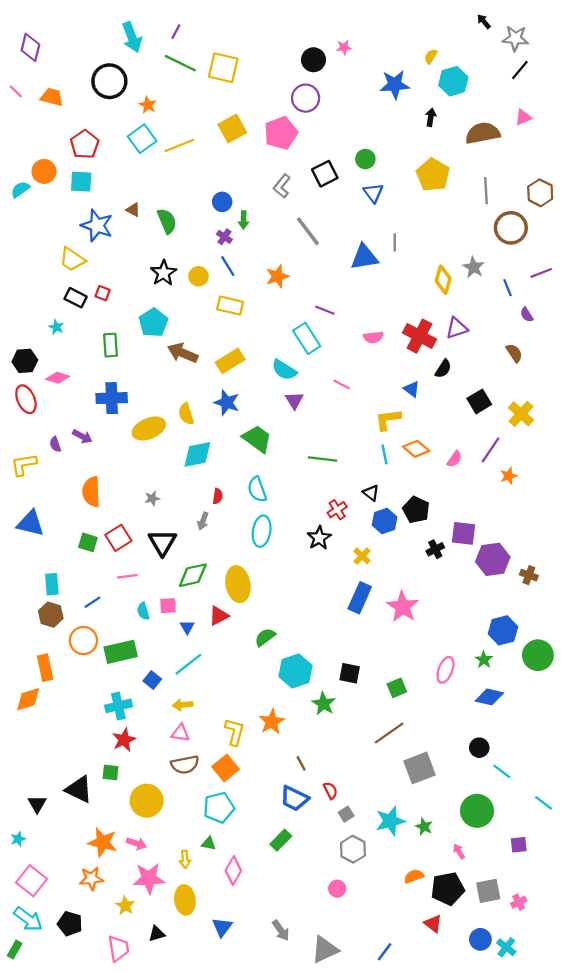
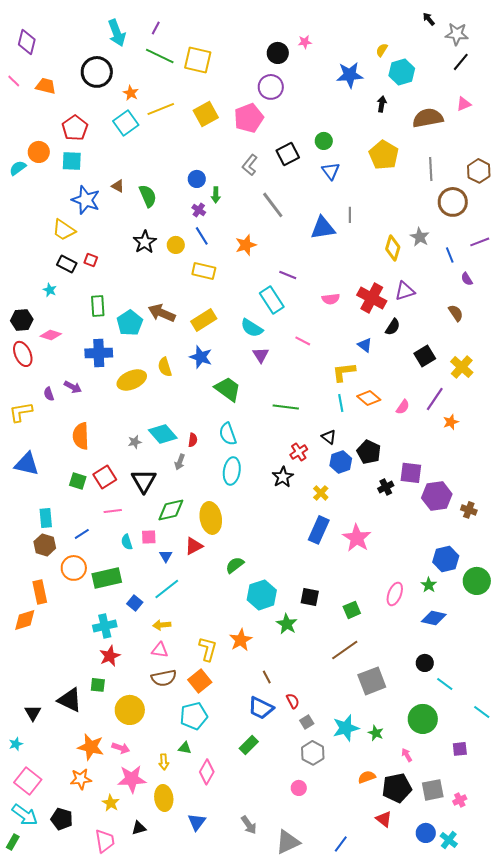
yellow line: (179, 145) -> (161, 109), moved
cyan pentagon: (153, 323) -> (130, 323), moved
cyan diamond: (197, 454) -> (163, 434), moved, turned 60

